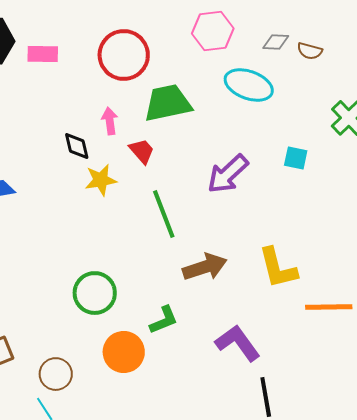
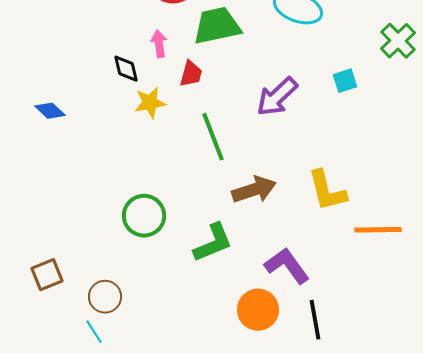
red trapezoid: (142, 151) -> (191, 74), turned 56
cyan square: (296, 158) -> (345, 81), turned -30
green L-shape: (164, 320) -> (213, 243), size x1.4
orange circle: (124, 352) -> (258, 310), moved

